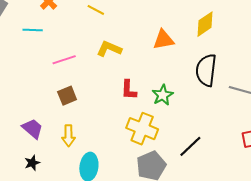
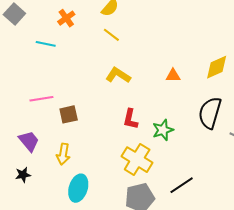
orange triangle: (163, 40) -> (173, 76), size x0.7
pink line: (64, 60) -> (41, 99), moved

